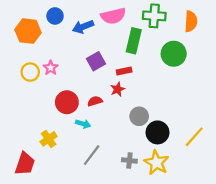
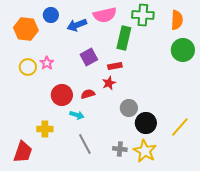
green circle: (174, 54) -> (183, 50), moved
yellow cross: (49, 139) -> (45, 129), turned 35
gray line: (92, 155) -> (85, 144), turned -65

